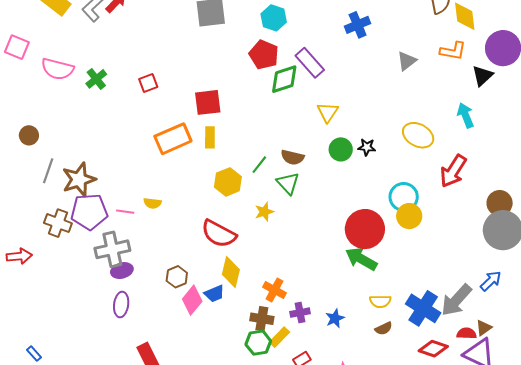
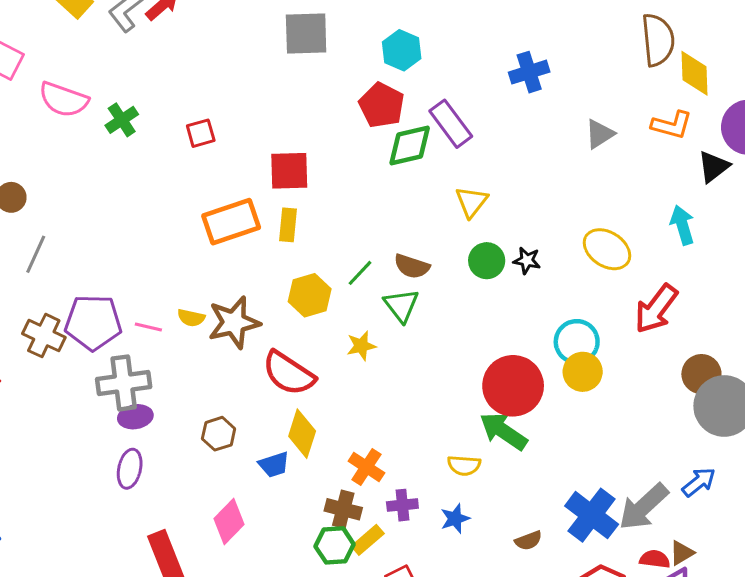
brown star: (79, 180) -> (234, 322), moved
brown circle: (500, 203) -> (701, 374), moved
pink diamond: (192, 300) -> (229, 521), moved
yellow semicircle: (380, 301) -> (464, 465), moved

